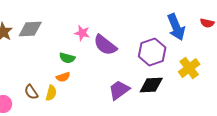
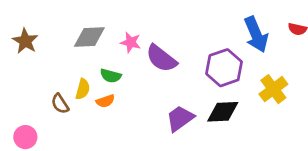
gray diamond: (30, 29) -> (89, 37), moved
brown semicircle: (31, 92) -> (60, 104), moved
yellow semicircle: (51, 93) -> (83, 89), moved

